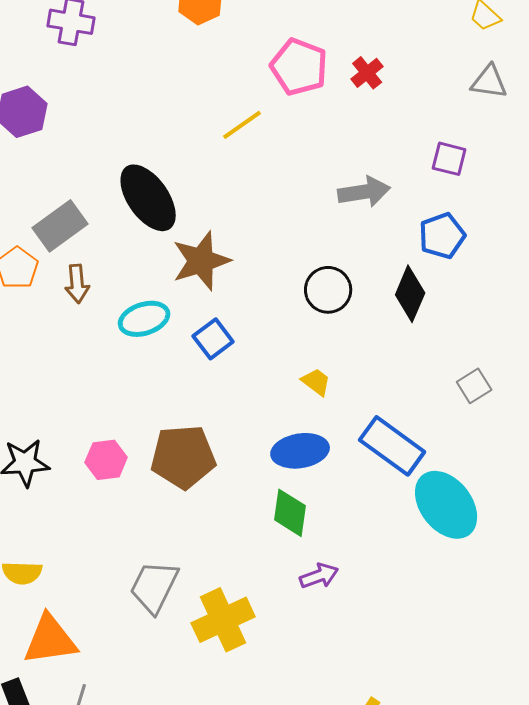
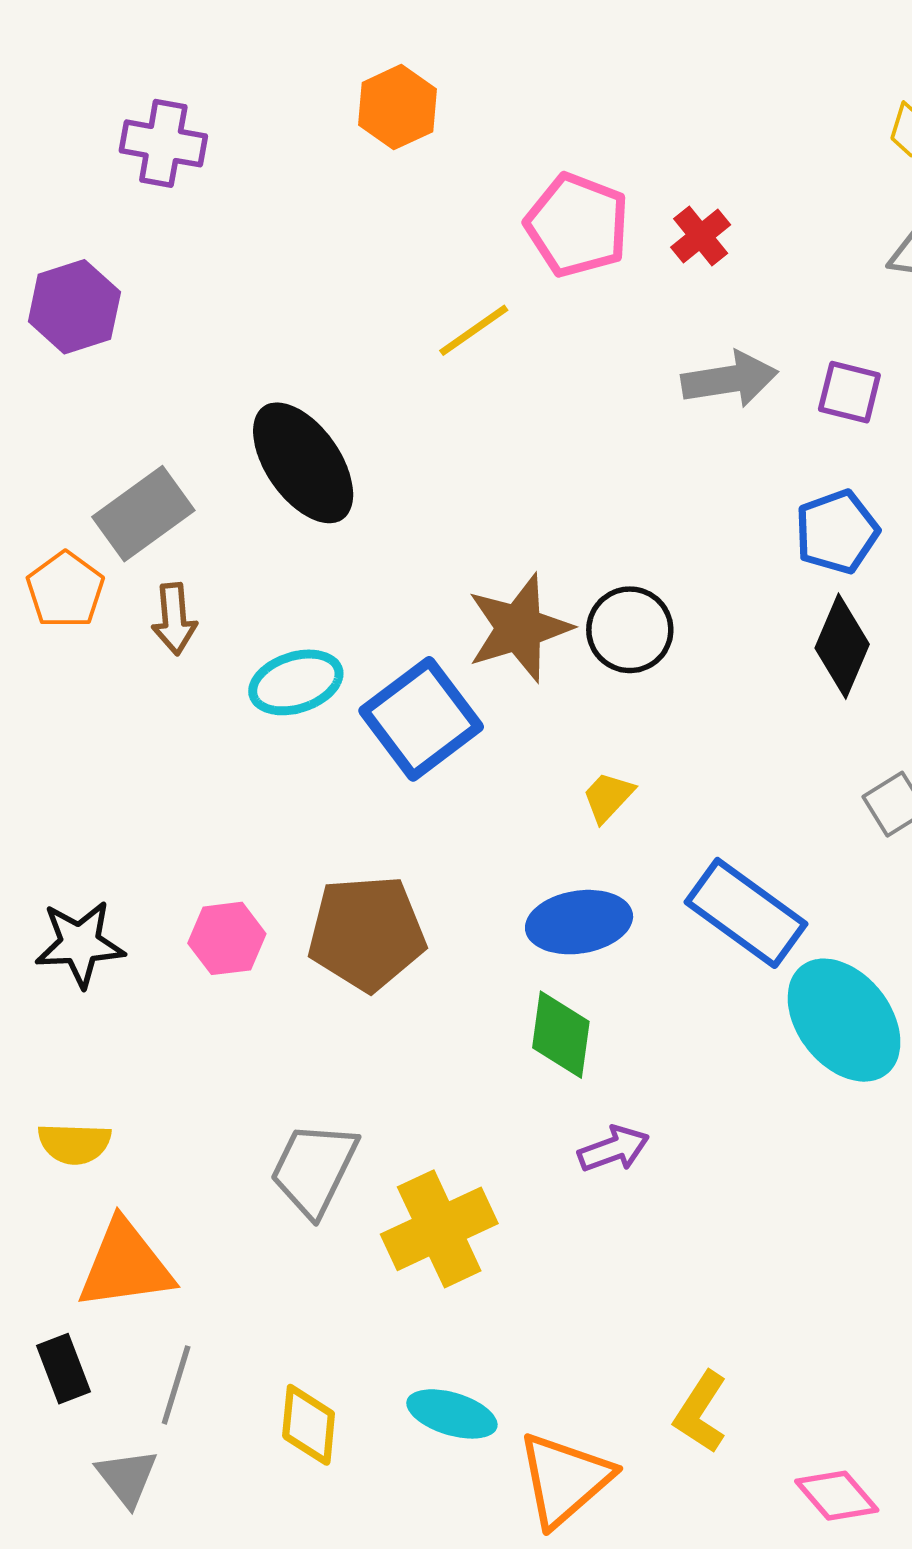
gray arrow: (364, 192) -> (730, 379), moved
brown star: (201, 261) -> (519, 628), moved
black diamond: (410, 294) -> (842, 646), moved
blue square: (213, 339) -> (421, 719), size x1.6
yellow trapezoid: (316, 382) -> (608, 797), turned -84

